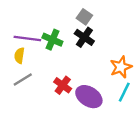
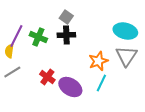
black cross: (84, 37) -> (66, 35), turned -36
purple line: (27, 38) -> (16, 36), turned -70

